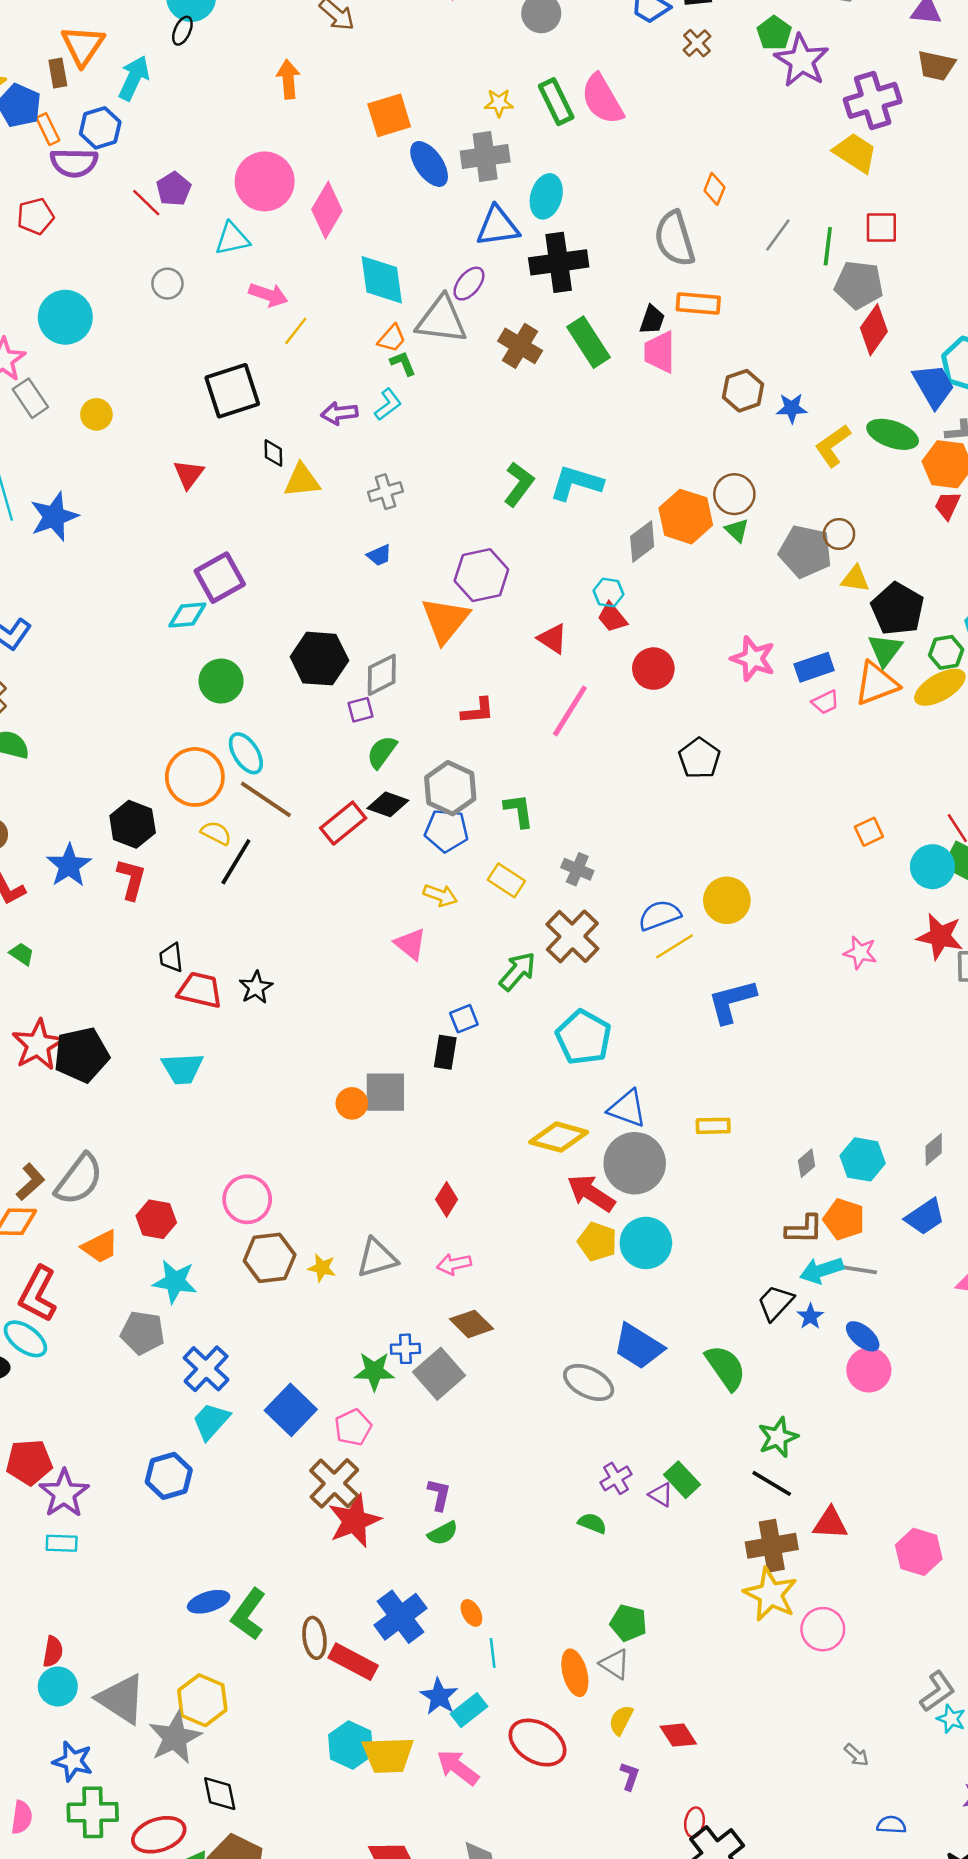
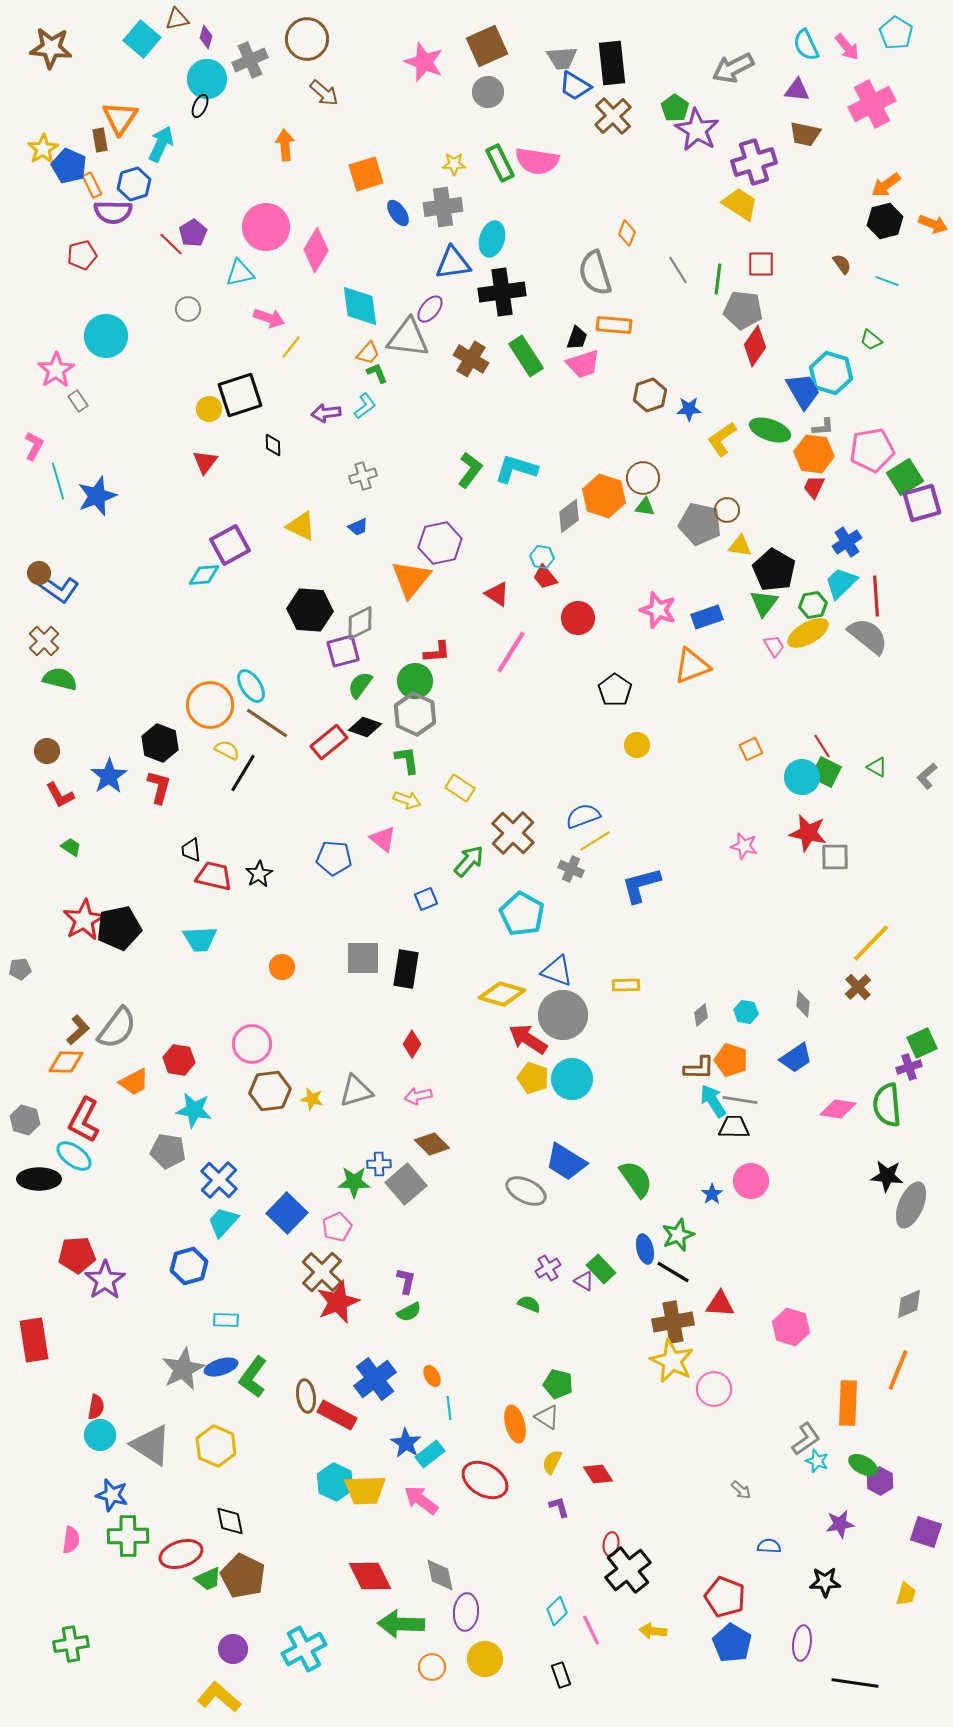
brown cross: (697, 43) -> (613, 116), size x1.6
pink semicircle: (602, 99) -> (537, 161), turned -51
blue ellipse: (429, 164) -> (398, 213), size x0.7
gray line: (778, 235) -> (678, 270), turned -68
pink trapezoid: (660, 352) -> (583, 364), turned -108
gray rectangle: (30, 398) -> (78, 401), size x0.7
yellow circle: (96, 414) -> (209, 409), moved
yellow triangle: (302, 480) -> (301, 526), moved, turned 32
green triangle: (737, 530) -> (645, 507), turned -35
green circle: (221, 681) -> (415, 681), moved
orange triangle: (876, 684) -> (692, 666), moved
pink trapezoid: (825, 702) -> (774, 646), moved, turned -95
purple square: (361, 710) -> (343, 651), size x1.6
green L-shape: (519, 811) -> (407, 760), moved
blue pentagon: (447, 831) -> (334, 858), moved
gray cross: (577, 869) -> (571, 869), moved
yellow circle: (727, 900) -> (637, 745), moved, size x0.7
black rectangle: (445, 1052) -> (406, 969), moved, size x1.4
orange circle: (352, 1103) -> (282, 967), moved
gray diamond: (934, 1149) -> (803, 1004), turned -44
cyan hexagon: (863, 1159) -> (746, 1012), size x0.7
cyan arrow: (822, 1270) -> (713, 1101), turned 76
black trapezoid: (775, 1303) -> (734, 1127), moved, turned 48
blue star: (810, 1316) -> (712, 1194), moved
blue ellipse: (863, 1336) -> (645, 1249), moved, turned 36
cyan rectangle: (62, 1543) -> (226, 1320), moved
gray star: (175, 1738) -> (183, 1369), moved
purple L-shape: (630, 1776) -> (559, 1507), turned -35

